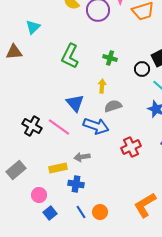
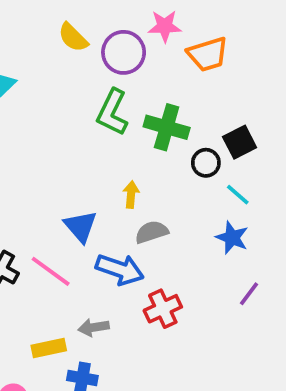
green L-shape: (70, 56) -> (112, 112), moved
green cross: (110, 58) -> (167, 127), moved, size x1.6
red cross: (131, 147) -> (163, 309), moved

